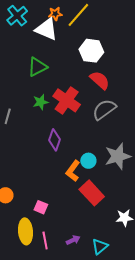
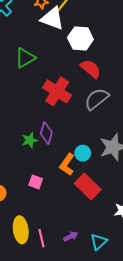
white triangle: (46, 29) -> (52, 18), moved
green star: (41, 102) -> (30, 140), moved
pink square: (41, 207) -> (36, 182), moved

